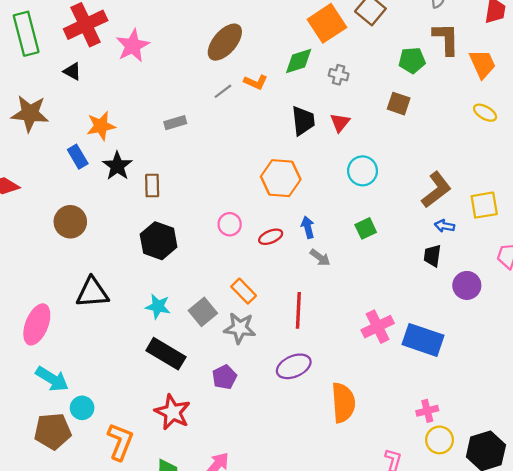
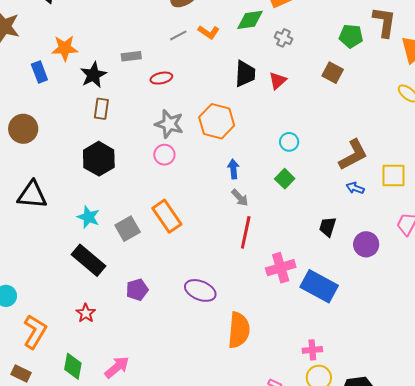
black star: (117, 166) -> (93, 75), moved
cyan circle: (363, 171) -> (289, 142), moved, size x0.7
green square: (366, 228) -> (285, 179), turned -30
red ellipse: (271, 237) -> (161, 78), moved
black trapezoid: (432, 256) -> (328, 227), moved
orange rectangle: (244, 291) -> (167, 216), size x1.4
red line: (298, 310) -> (246, 232), moved
gray star: (240, 328) -> (169, 124), moved
purple ellipse: (294, 366) -> (200, 290), turned 36
red star: (173, 412) -> (86, 313), size x0.6

